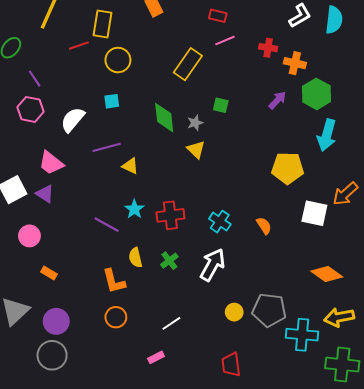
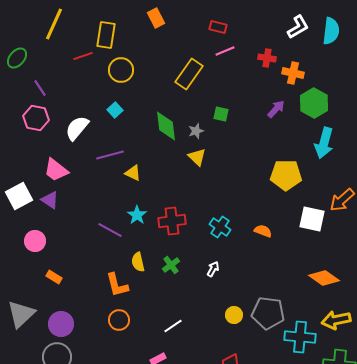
cyan square: (112, 101) -> (115, 110), turned -35
orange semicircle: (264, 226) -> (263, 231), turned -36
white arrow: (213, 265) -> (213, 269), size x0.5

